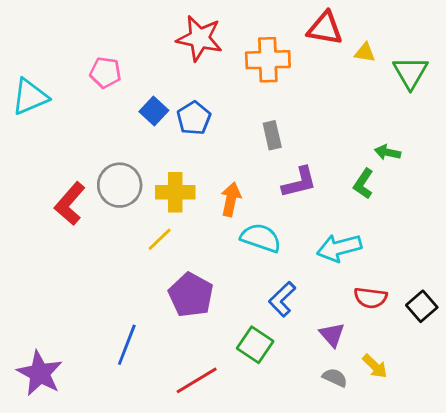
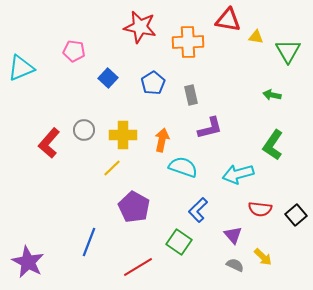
blue pentagon: (194, 118) -> (153, 83), moved
green arrow: (388, 152) -> (272, 95), moved
green L-shape: (363, 184) -> (273, 145), moved, size x1.4
gray circle: (120, 185) -> (84, 130), size x0.7

